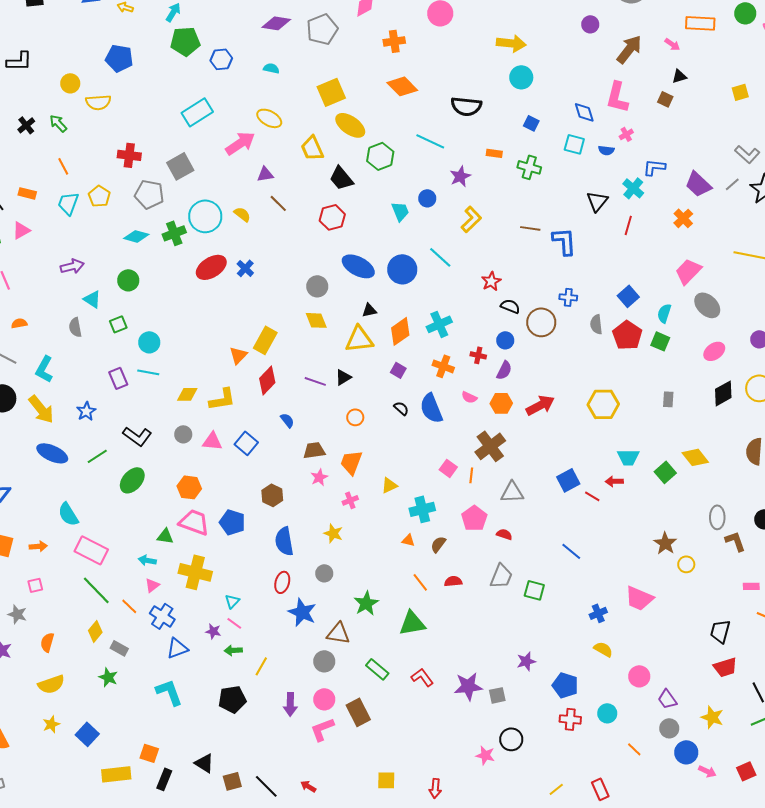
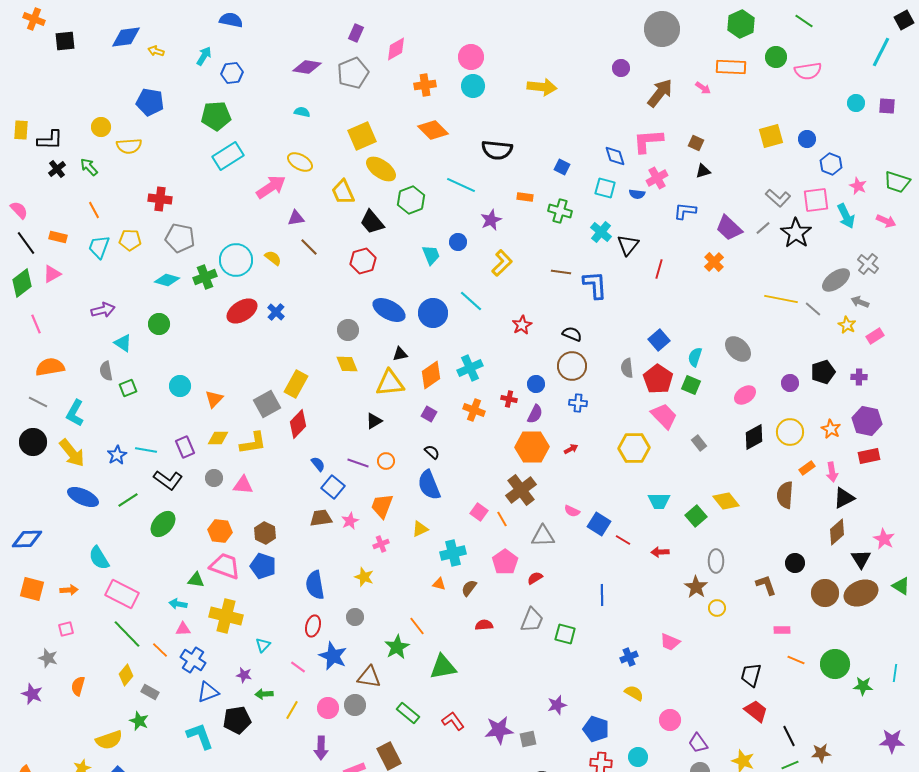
green pentagon: (185, 41) -> (216, 116), moved
blue hexagon: (221, 59) -> (232, 73), moved
black L-shape: (19, 61) -> (50, 140), moved
black triangle: (679, 76) -> (703, 171), moved
cyan circle: (521, 77) -> (473, 86), moved
yellow square: (740, 92) -> (771, 136), size x1.4
pink L-shape: (617, 97) -> (648, 141), turned 72
pink cross: (626, 134) -> (657, 178), size x1.5
gray square: (180, 166) -> (267, 404), moved
cyan cross: (633, 188) -> (601, 232), moved
yellow pentagon: (99, 196) -> (130, 240), turned -30
pink trapezoid: (688, 271) -> (664, 416), moved, turned 92
blue cross: (568, 297) -> (578, 403), moved
black semicircle: (510, 306) -> (572, 334), moved
orange semicircle: (19, 323) -> (50, 367), size x1.8
green square: (118, 324) -> (128, 388), moved
orange triangle: (238, 355) -> (214, 399), moved
cyan line: (148, 372) -> (146, 450), moved
purple rectangle: (118, 378) -> (185, 447), moved
purple line: (315, 381) -> (358, 463), moved
pink semicircle: (469, 397) -> (572, 511), moved
gray rectangle: (668, 399) -> (699, 443), turned -42
orange hexagon: (501, 403) -> (532, 447), size x1.5
red arrow: (540, 405) -> (571, 449), size x0.5
blue semicircle: (431, 408) -> (429, 485), moved
blue square: (246, 443) -> (333, 487), moved
brown trapezoid: (314, 450) -> (321, 518), moved
orange line: (471, 475) -> (502, 519), turned -35
blue square: (568, 480) -> (599, 524), turned -30
red arrow: (614, 481) -> (660, 552), moved
brown hexagon: (272, 495) -> (265, 533), moved
gray ellipse: (717, 517) -> (716, 561), moved
red semicircle: (504, 534) -> (535, 578), turned -49
blue line: (571, 551) -> (602, 595), turned 50
orange line: (420, 582) -> (417, 626), moved
pink triangle: (152, 585) -> (183, 629), turned 35
pink trapezoid: (639, 598) -> (670, 642), size x0.7
pink line: (234, 623) -> (298, 667), moved
red trapezoid: (725, 667) -> (756, 711), turned -125
yellow semicircle: (51, 684) -> (109, 740), moved
black pentagon: (232, 699) -> (237, 720), moved
pink circle: (324, 699) -> (328, 708), moved

